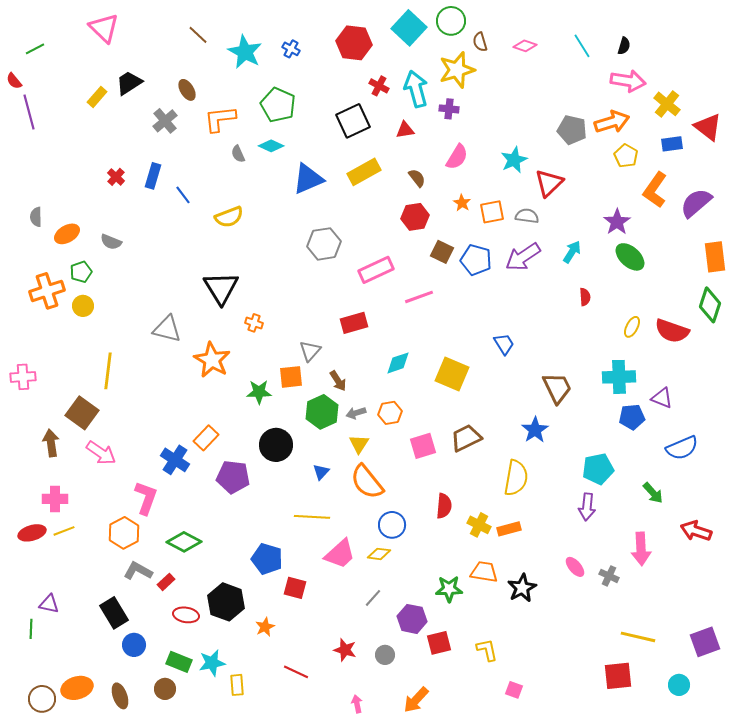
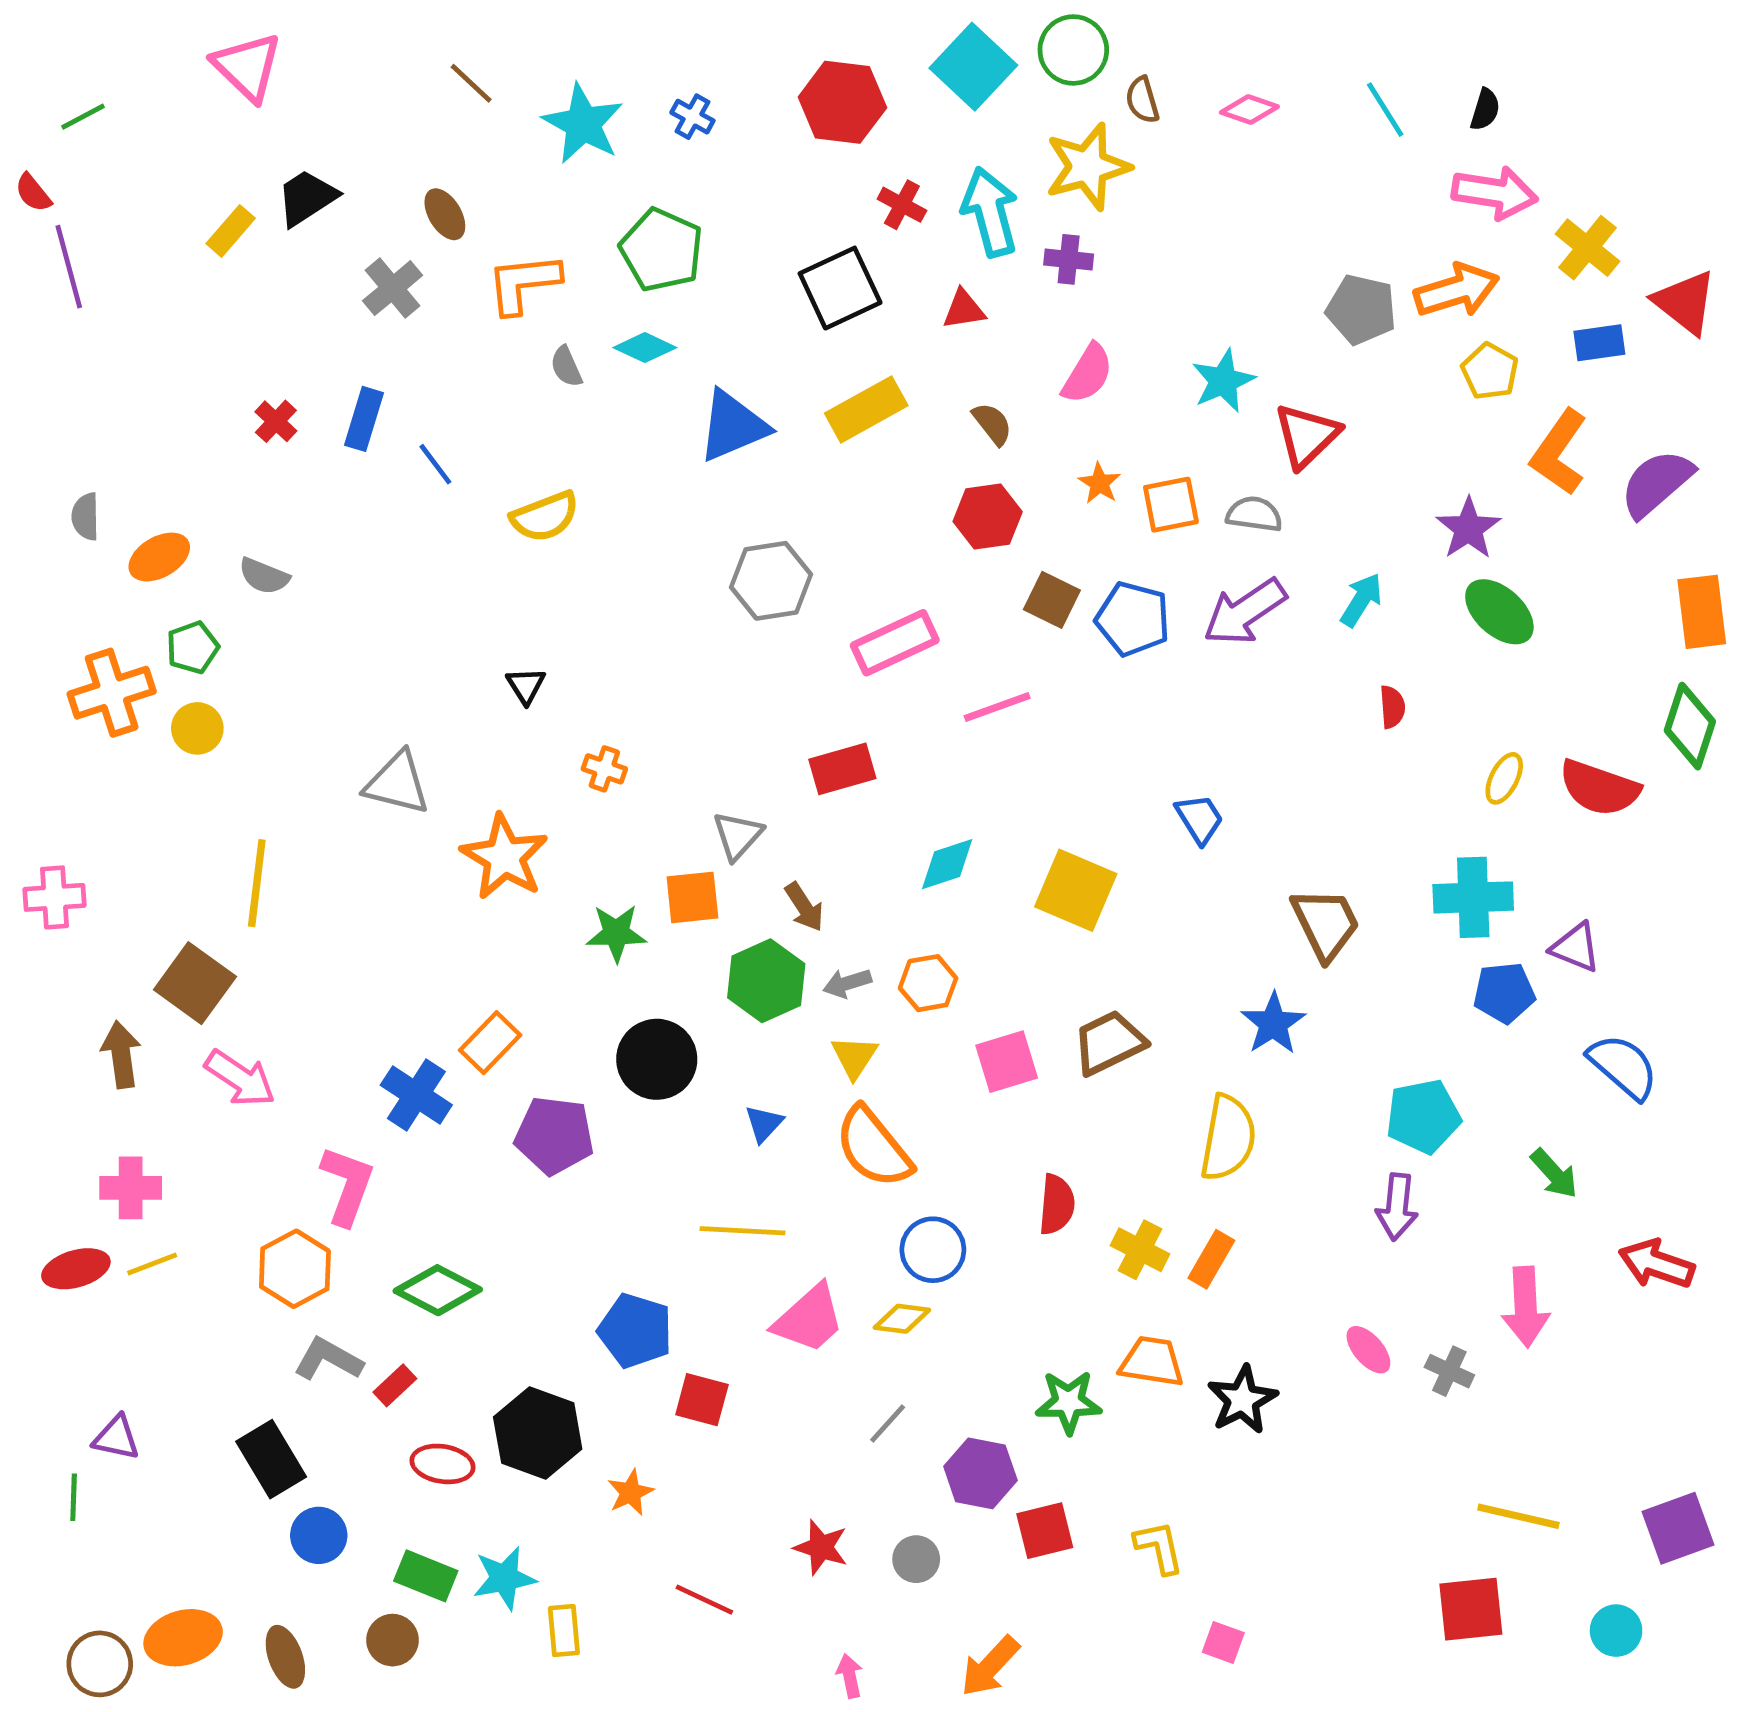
black triangle: (221, 288) -> (526, 686), size x0.5
blue semicircle: (682, 448) -> (1623, 1066), turned -116
orange rectangle: (509, 529) -> (1211, 1259), turned -45

